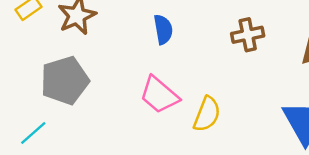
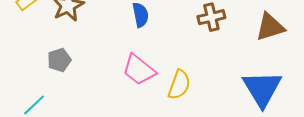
gray pentagon: (65, 80) -> (59, 60), size x0.6

